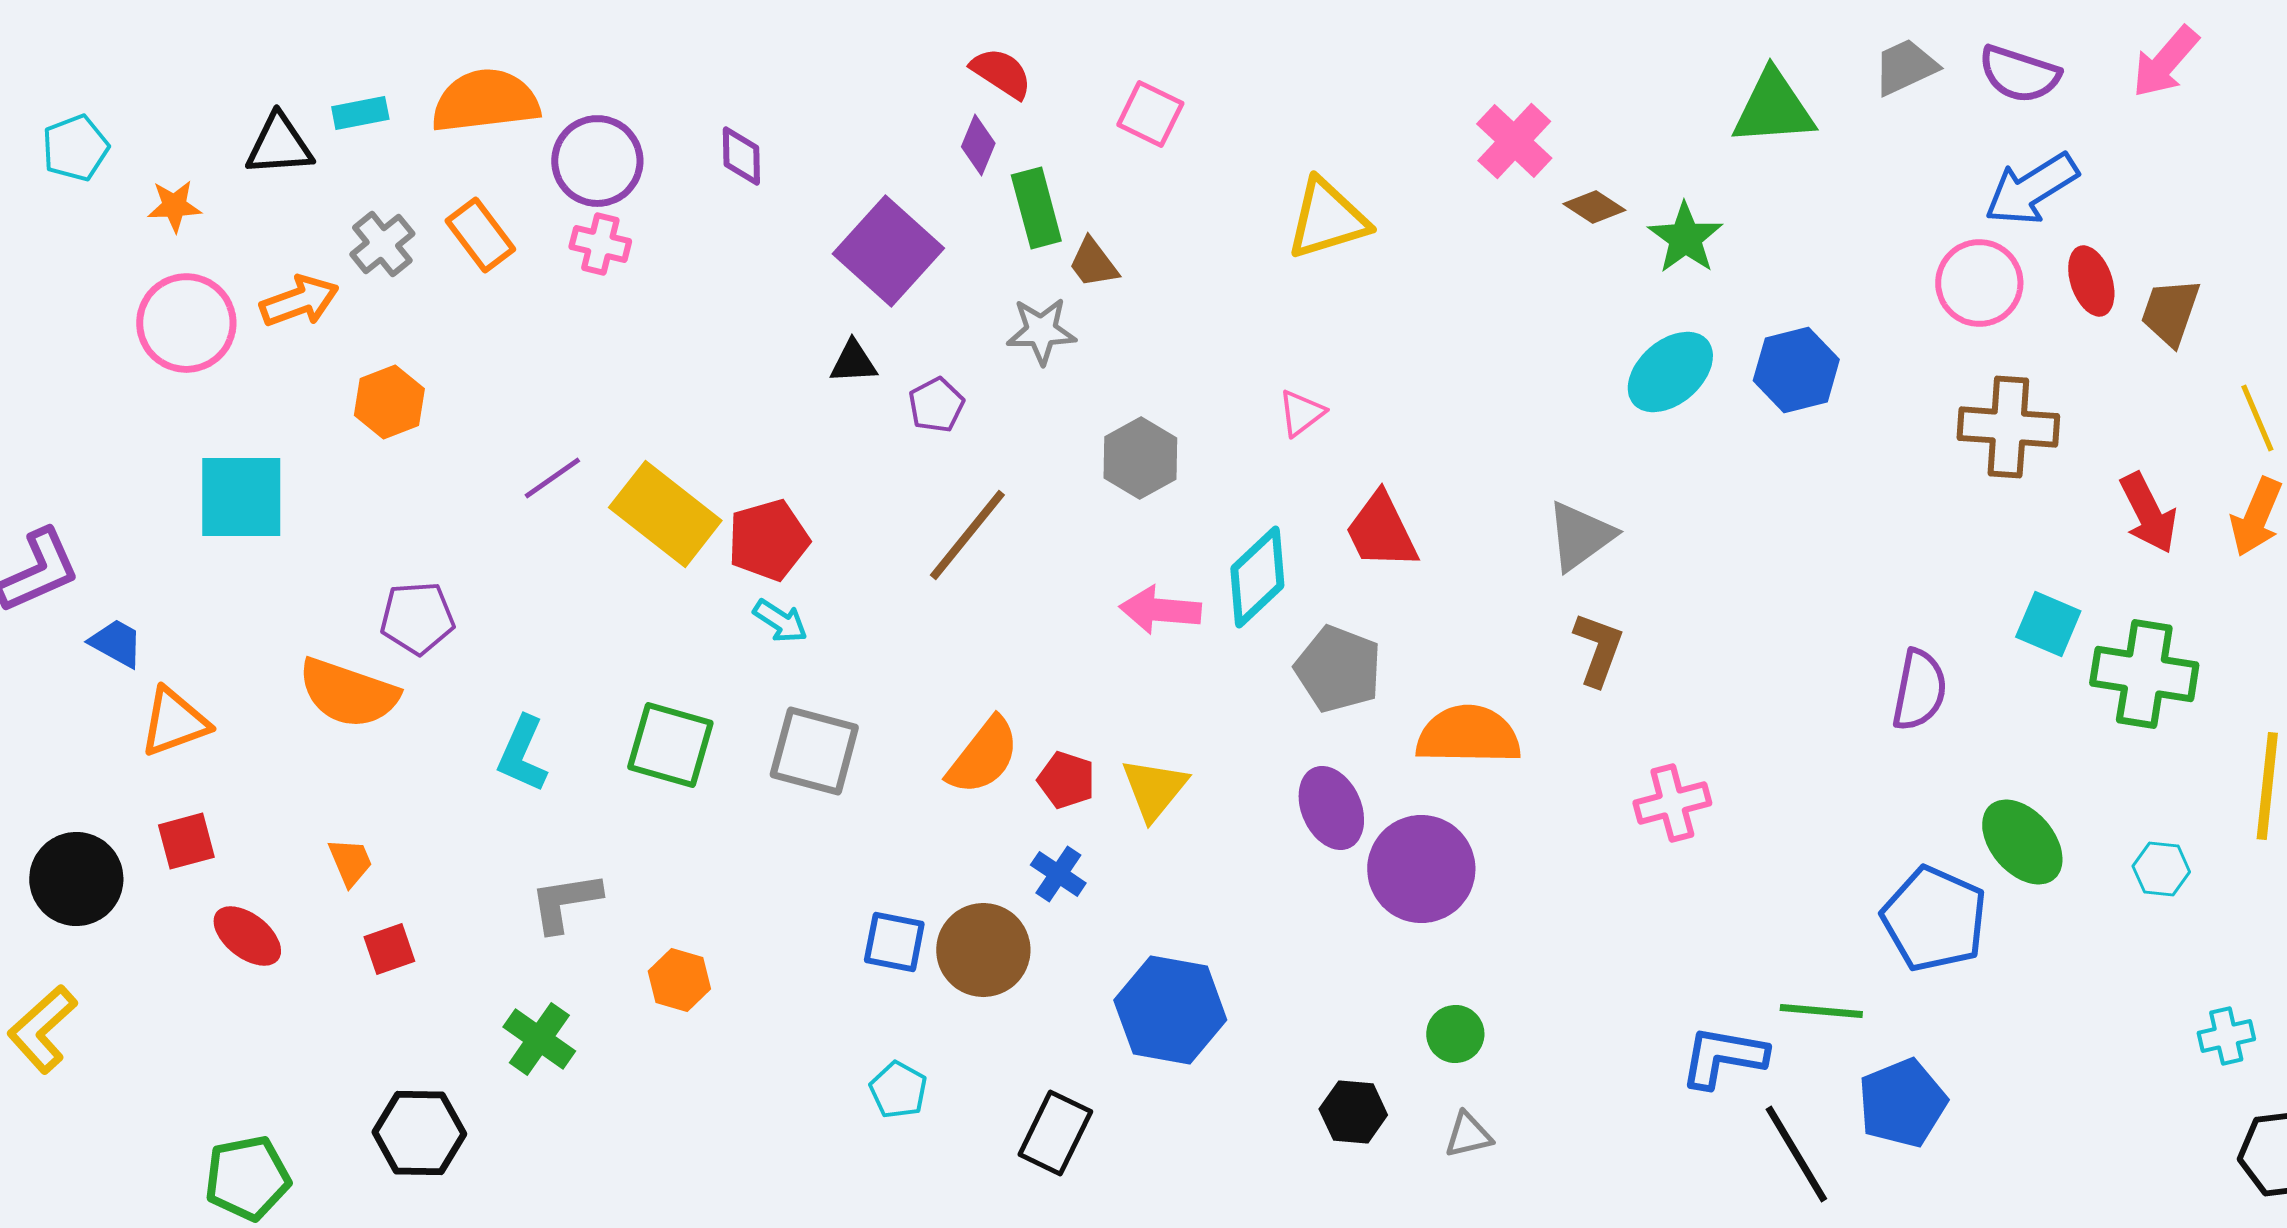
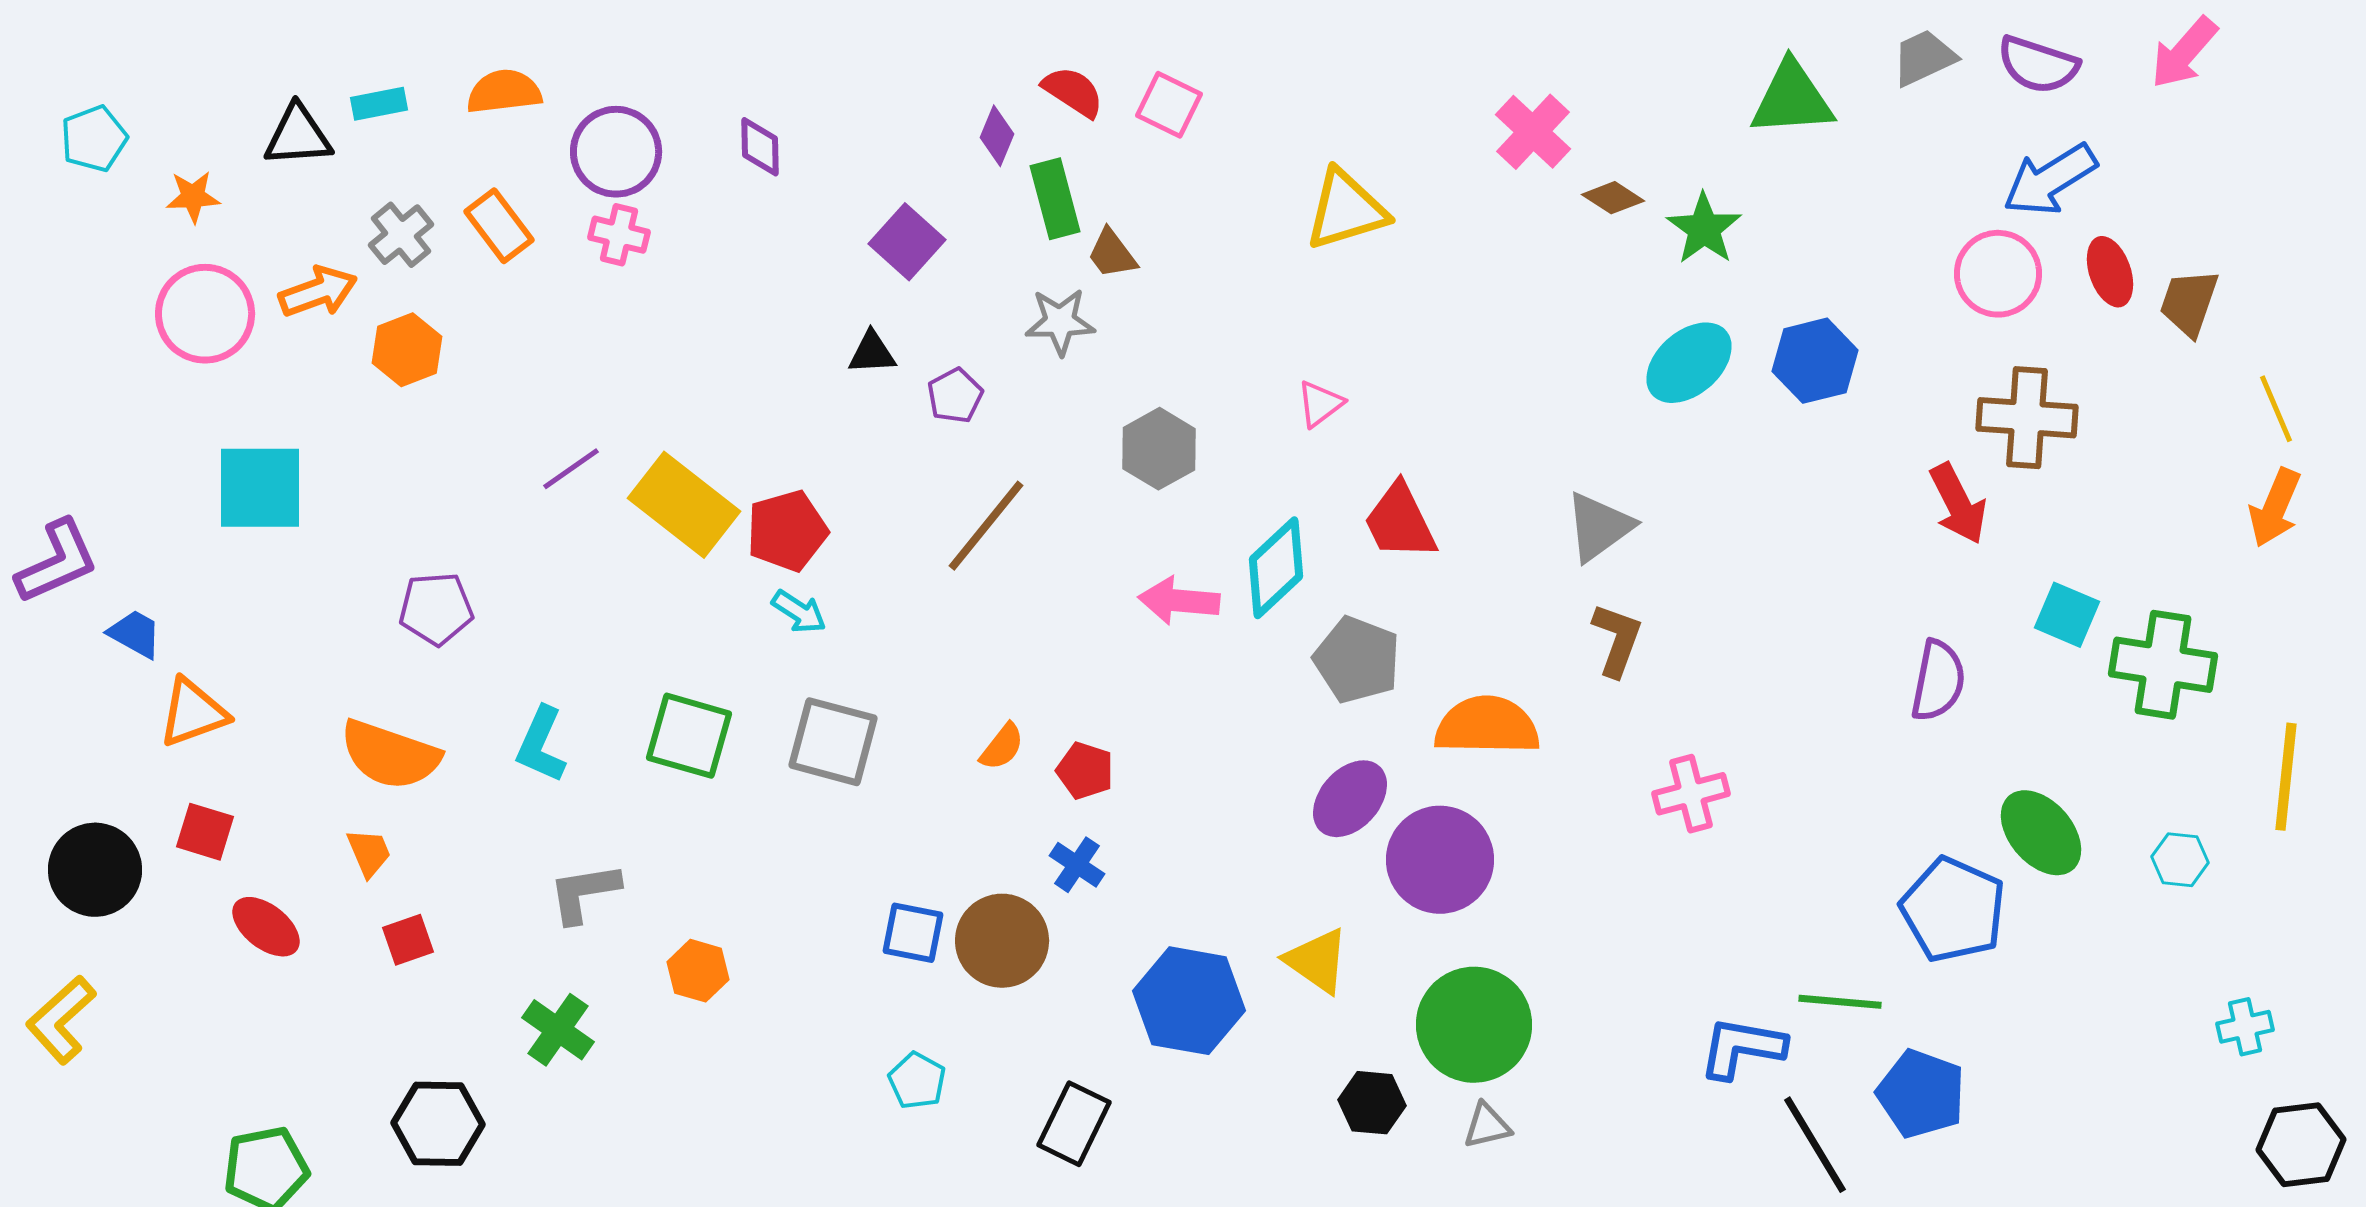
red semicircle: (1001, 73) -> (1073, 92), moved
orange semicircle: (485, 101) -> (504, 92), size x0.7
purple square: (888, 251) -> (907, 242), size x0.7
orange hexagon: (389, 402) -> (407, 350), moved
red arrow: (2148, 513) -> (1958, 504), moved
orange semicircle: (348, 693) -> (390, 755), moved
orange semicircle: (983, 756) -> (1002, 747), size x0.6
yellow triangle: (1154, 789) -> (1317, 961), moved, turned -34
purple ellipse: (1331, 808) -> (1350, 799), turned 66
red square: (186, 841) -> (205, 832), turned 32
green circle: (1455, 1034) -> (1474, 1025), size x2.0
blue pentagon: (1902, 1103) -> (1921, 1094), turned -30

